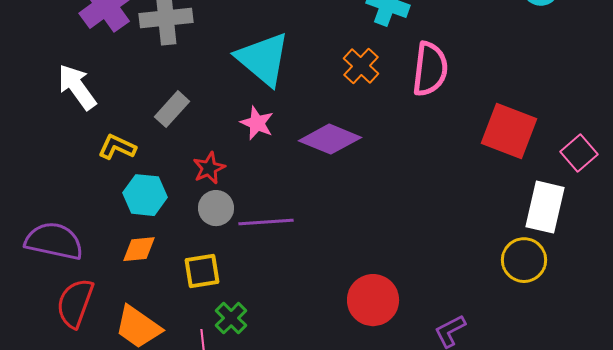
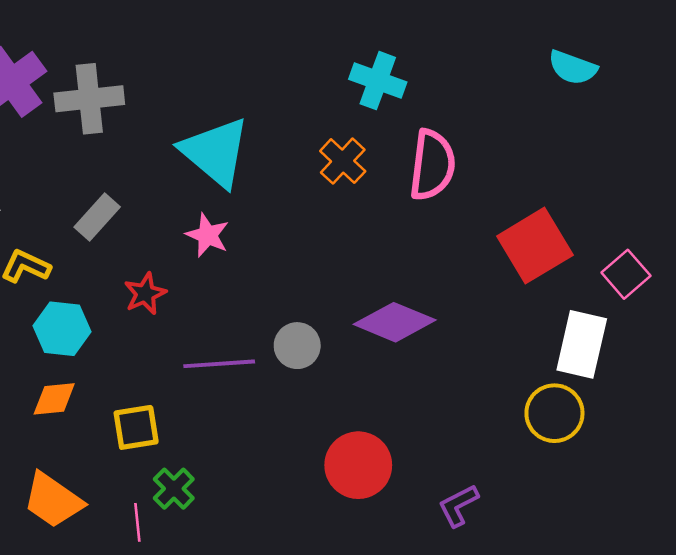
red square: (509, 131) -> (535, 246), turned 38
purple diamond: (330, 139) -> (395, 322), moved
gray circle: (216, 208) -> (297, 346), moved

